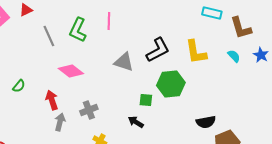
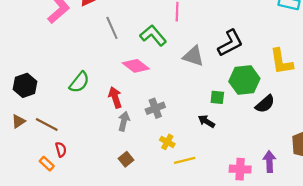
green L-shape: (78, 30) -> (153, 35), moved, turned 115
yellow L-shape: (196, 52) -> (281, 62), moved
green semicircle: (19, 86) -> (79, 82), size x1.5
black semicircle: (206, 122) -> (265, 104), moved, turned -30

